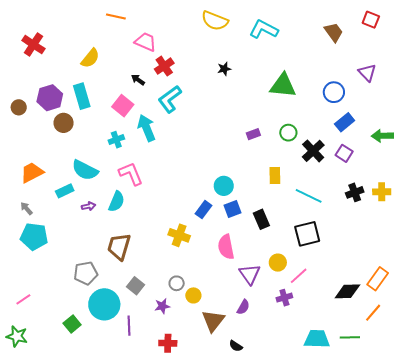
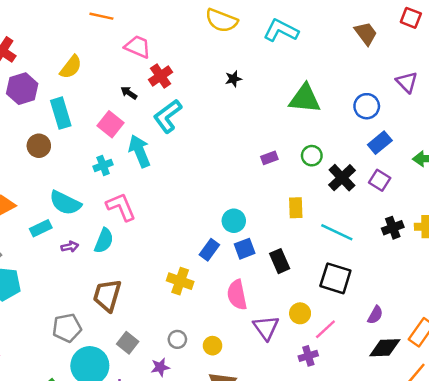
purple hexagon: (50, 98) -> (22, 89), moved
black square: (307, 234) -> (335, 278), turned 32
yellow circle: (193, 295) -> (213, 346), moved
purple semicircle: (243, 307) -> (375, 315), moved

